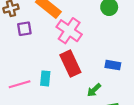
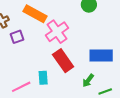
pink cross: (69, 31) -> (57, 32), turned 30
blue rectangle: (113, 65) -> (101, 56), size x1.6

